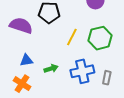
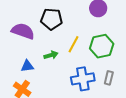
green arrow: (51, 69) -> (51, 55), moved
gray rectangle: (107, 78) -> (109, 78), moved

